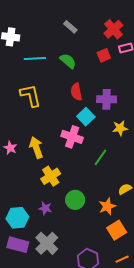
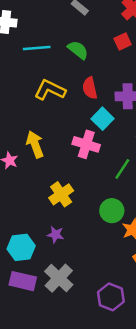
yellow L-shape: (30, 96) -> (50, 90), moved, turned -50
yellow arrow: (36, 147) -> (35, 144), moved
green circle: (75, 200) -> (112, 211), moved

